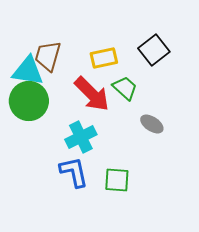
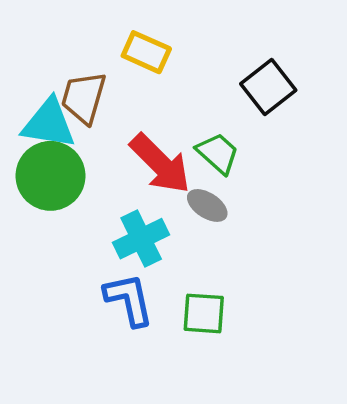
yellow rectangle: (104, 58) -> (146, 52), moved, turned 36
gray ellipse: (152, 124) -> (207, 205), moved

